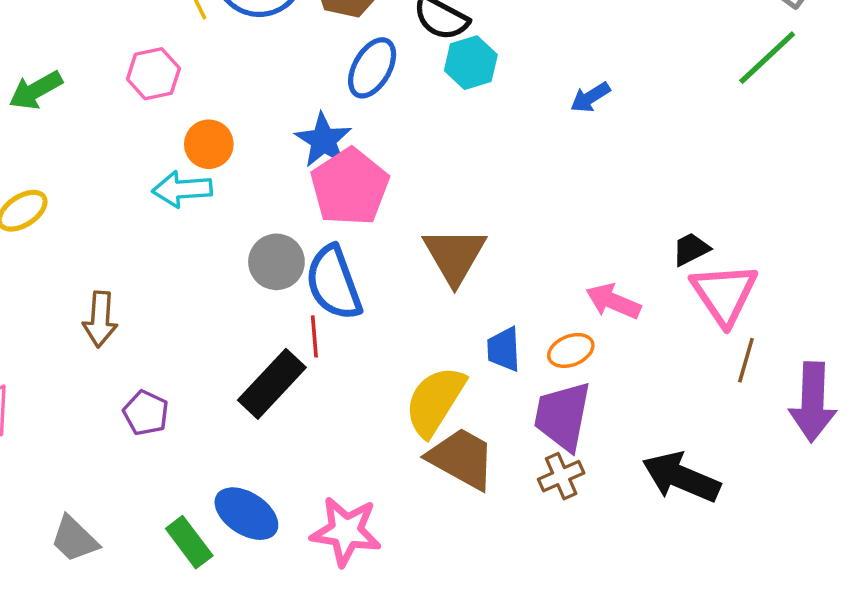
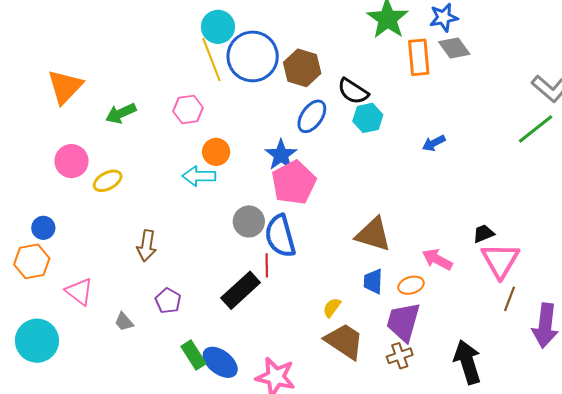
brown triangle: (455, 256) -> (373, 234), moved, turned -48
yellow semicircle: (435, 401) -> (332, 307), size x0.5
black arrow: (681, 477) -> (467, 362), turned 45
gray trapezoid: (74, 539) -> (124, 322), moved, size x0.7
green rectangle: (189, 542) -> (193, 355), moved

